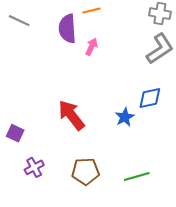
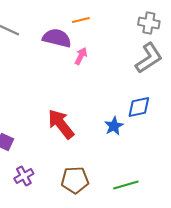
purple semicircle: (67, 29) -> (57, 38), turned 108

